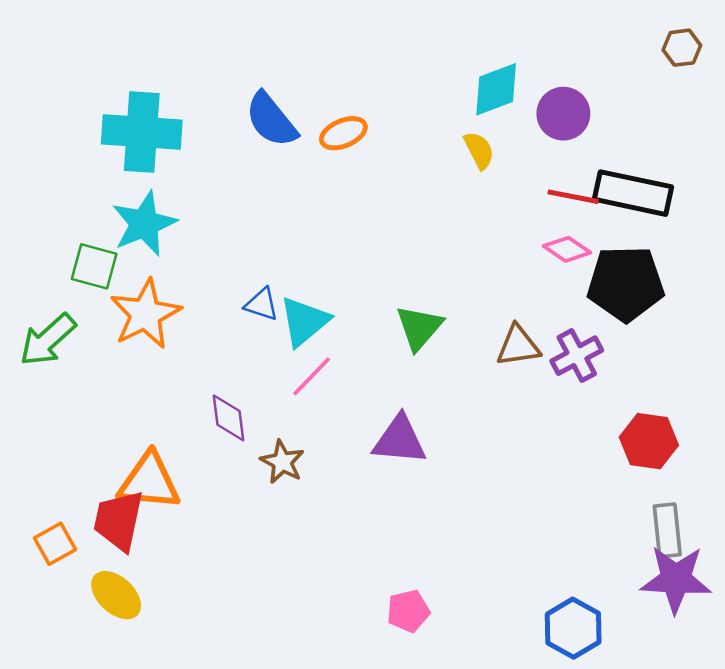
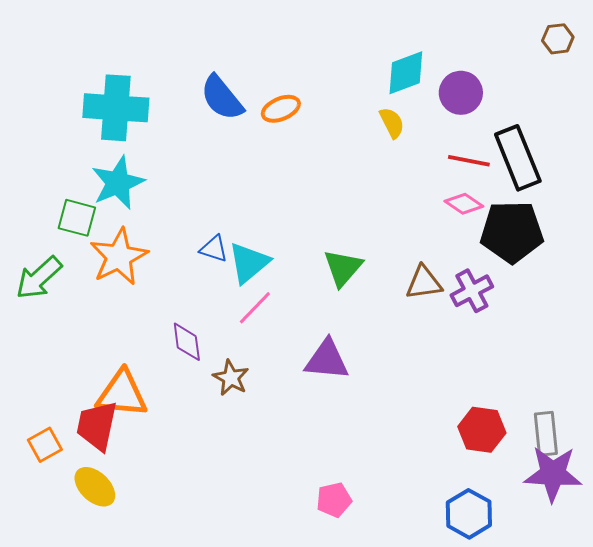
black rectangle: (633, 193) -> (518, 158), turned 56
red hexagon: (649, 441) -> (482, 430), moved

